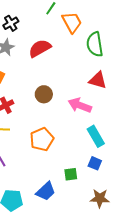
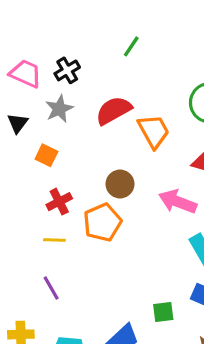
orange trapezoid: (72, 22) -> (154, 131), moved
orange pentagon: (42, 139) -> (102, 222), moved

